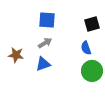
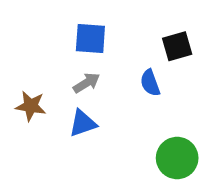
blue semicircle: (86, 48) -> (150, 83), moved
green circle: (92, 71) -> (177, 158), moved

